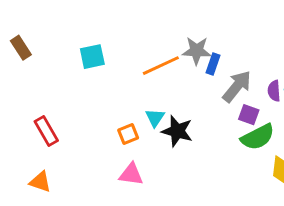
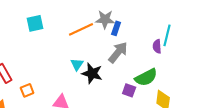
gray arrow: (237, 86) -> (118, 52), moved
purple square: (249, 115) -> (129, 90), moved
orange square: (128, 134) -> (27, 90), moved

